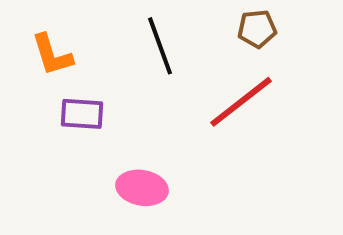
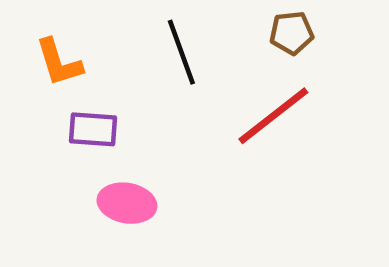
pink ellipse: (142, 188) -> (127, 203), moved

